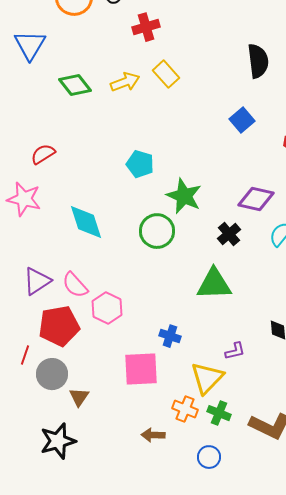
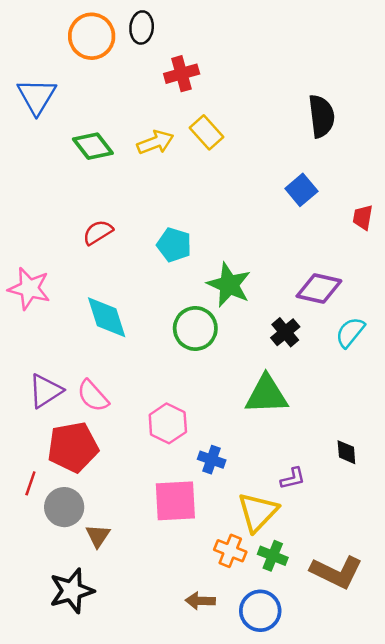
red semicircle: (43, 154) -> (98, 232), moved
pink hexagon: (107, 308) -> (168, 423), moved
brown arrow: (153, 435) -> (200, 601), moved
blue circle: (209, 457) -> (260, 611), size x1.4

